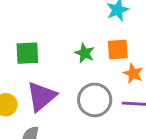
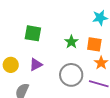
purple triangle: (41, 96) -> (36, 65), size x0.6

